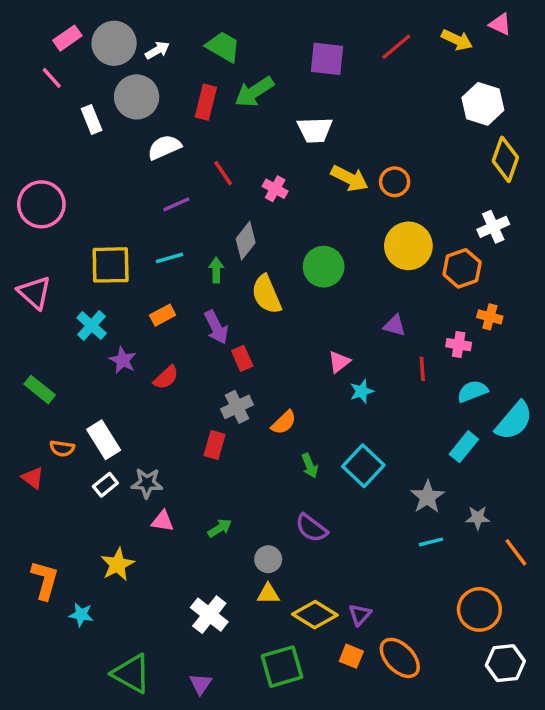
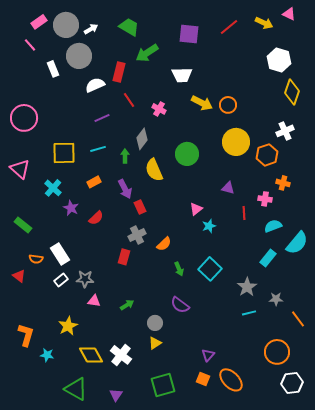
red rectangle: (206, 102) -> (119, 72), moved
yellow triangle: (268, 594) -> (155, 343), turned -32
yellow diamond: (315, 615) -> (91, 355), moved, turned 30

